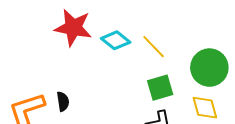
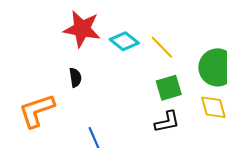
black semicircle: (63, 102) -> (75, 78), moved

